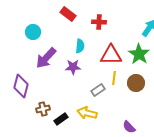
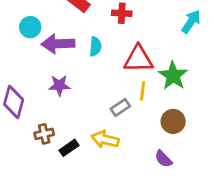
green star: (139, 54) -> (173, 76), moved
purple arrow: (46, 58) -> (58, 44), moved, turned 45
purple star: (73, 67) -> (59, 85), moved
brown circle: (136, 83) -> (173, 121), moved

